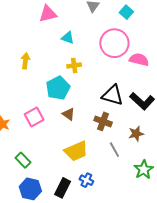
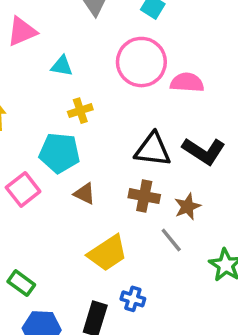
cyan pentagon: (58, 88) -> (60, 153), turned -30
pink square: (34, 117) -> (23, 189), moved
brown star: (136, 134) -> (187, 207), moved

